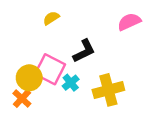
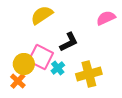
yellow semicircle: (51, 18) -> (42, 15), size x1.6

